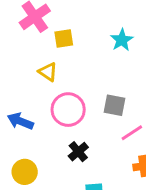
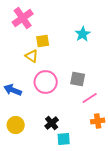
yellow square: (64, 39) -> (43, 41), moved
black cross: (78, 152) -> (52, 123), moved

